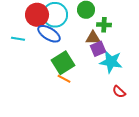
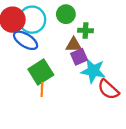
orange line: (64, 79) -> (42, 89), turned 64
red semicircle: (119, 92) -> (108, 89), moved, size x1.5

